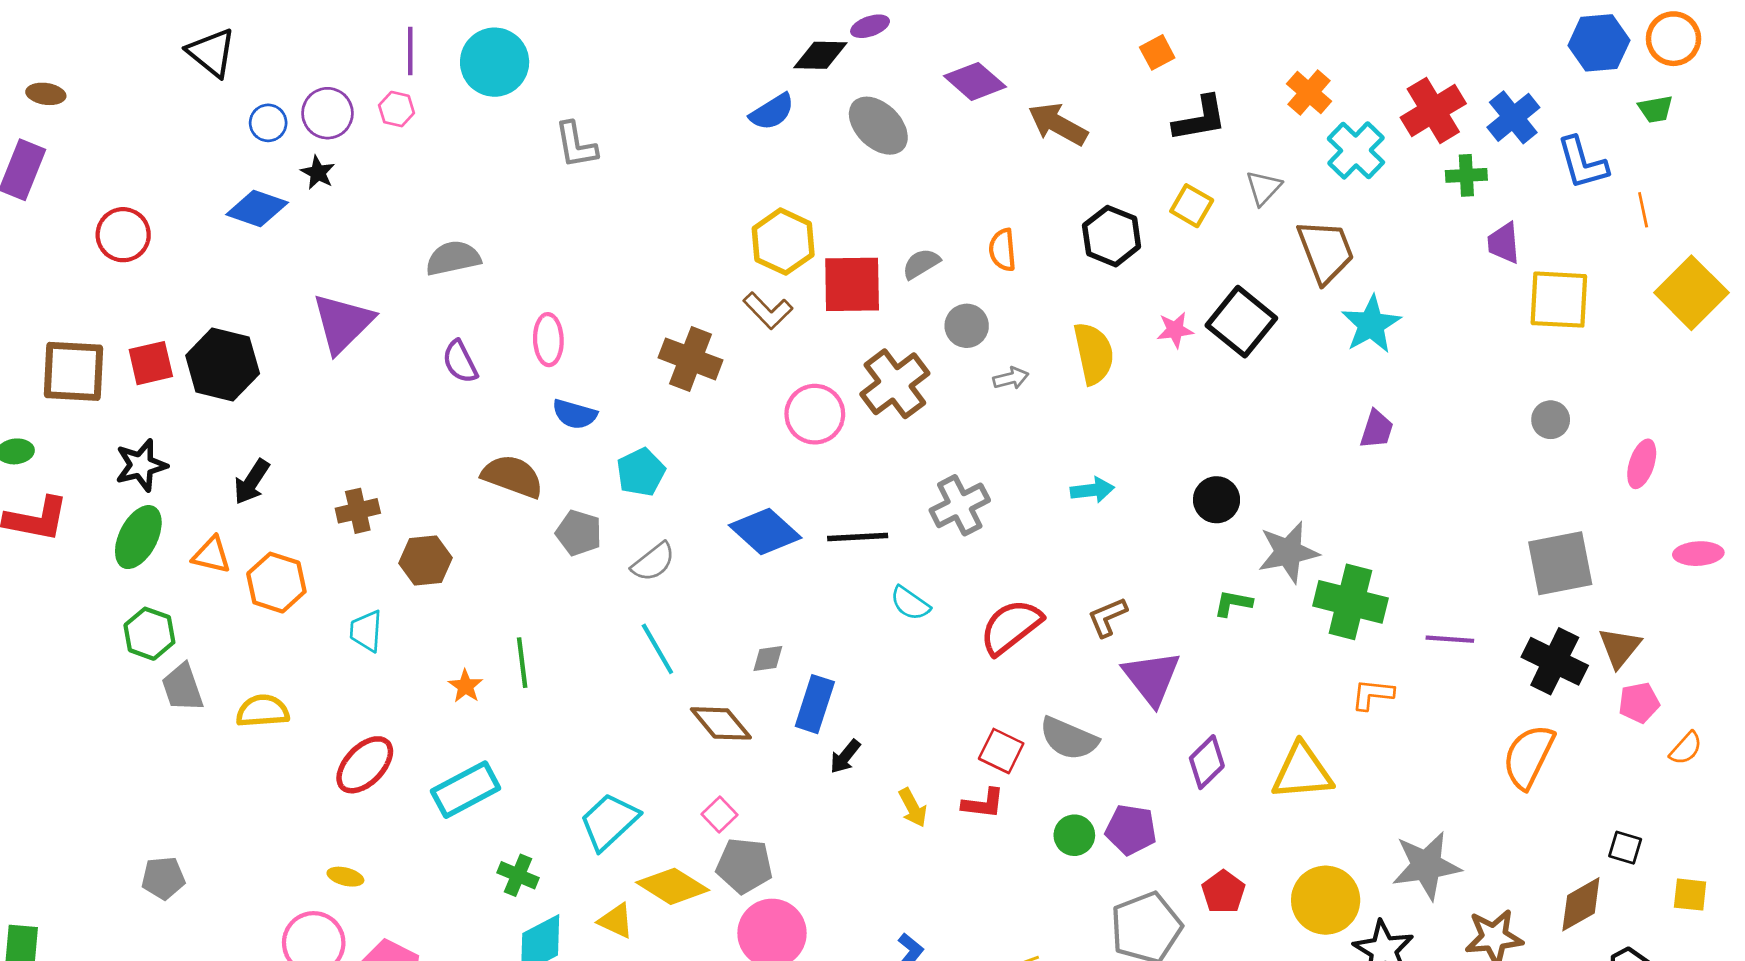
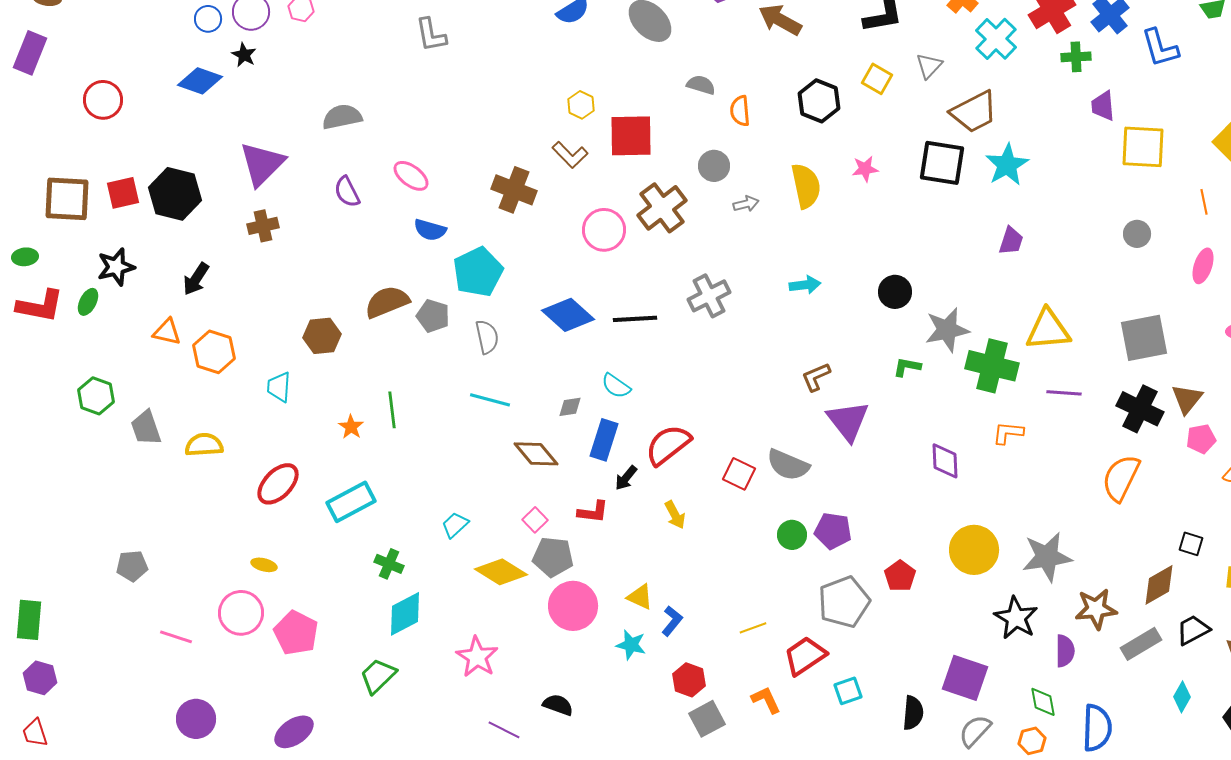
orange line: (1643, 210) -> (1204, 202), moved
yellow hexagon: (783, 242) -> (581, 105), size x0.6
brown trapezoid: (1326, 251) -> (974, 112), turned 84
gray semicircle: (921, 264) -> (701, 85), moved, turned 48
black square: (1241, 322) -> (942, 163), moved, turned -30
pink ellipse: (548, 340) -> (411, 176), turned -51
cyan pentagon: (641, 472) -> (478, 272), size x1.4
brown semicircle: (512, 476) -> (387, 302), moved, turned -42
brown cross: (358, 511) -> (263, 226), moved
green ellipse: (138, 537) -> (88, 302), moved, size x0.6
gray semicircle: (653, 562) -> (487, 337), turned -64
cyan semicircle: (910, 603) -> (616, 386), moved
red semicircle: (1011, 627) -> (668, 445), moved
green hexagon: (149, 634) -> (96, 396), moved
cyan line: (657, 649) -> (490, 400), turned -45
purple diamond: (1207, 762) -> (945, 461), moved, turned -48
yellow triangle: (1302, 772) -> (1048, 330), moved
red L-shape: (983, 803) -> (593, 512), moved
cyan trapezoid: (609, 821) -> (455, 525), size x0.6
yellow circle: (1326, 900) -> (974, 550), moved
yellow triangle: (616, 921) -> (640, 597), moved

